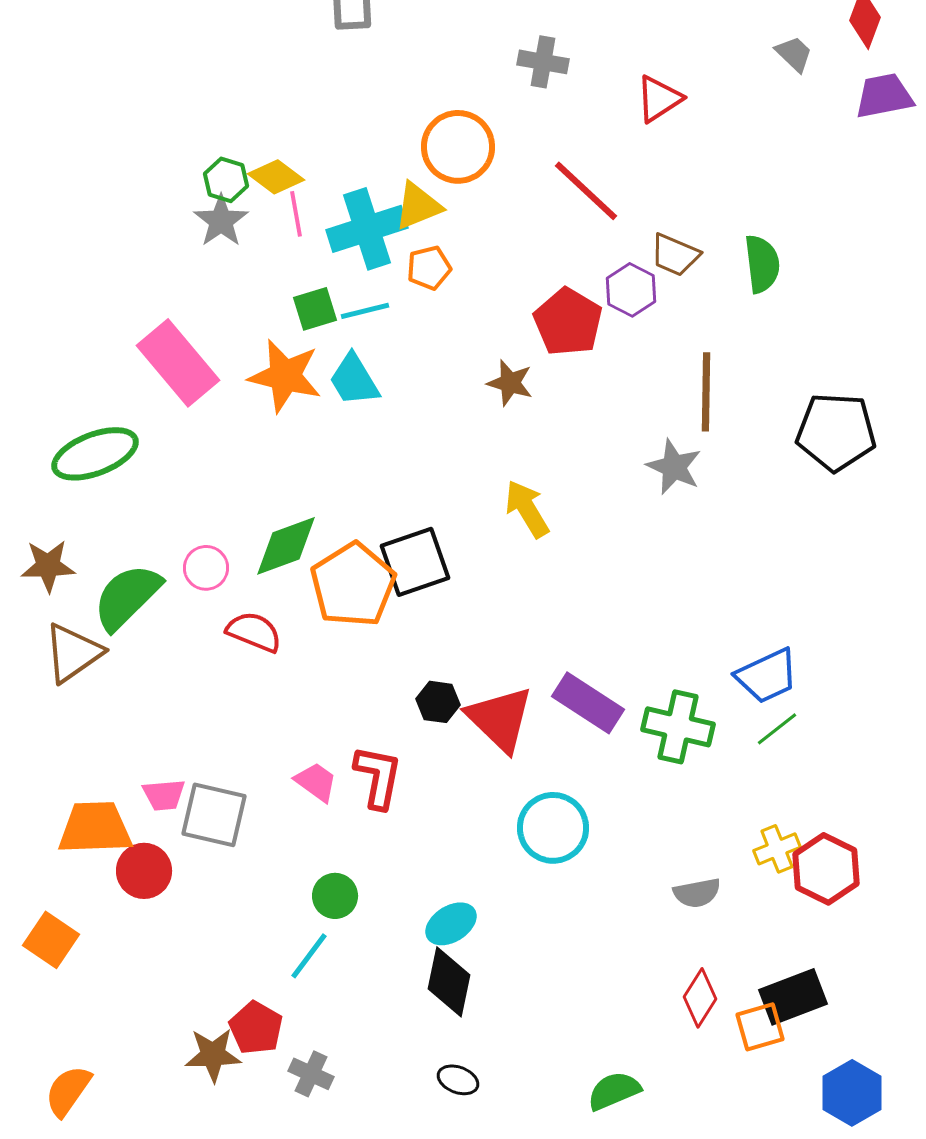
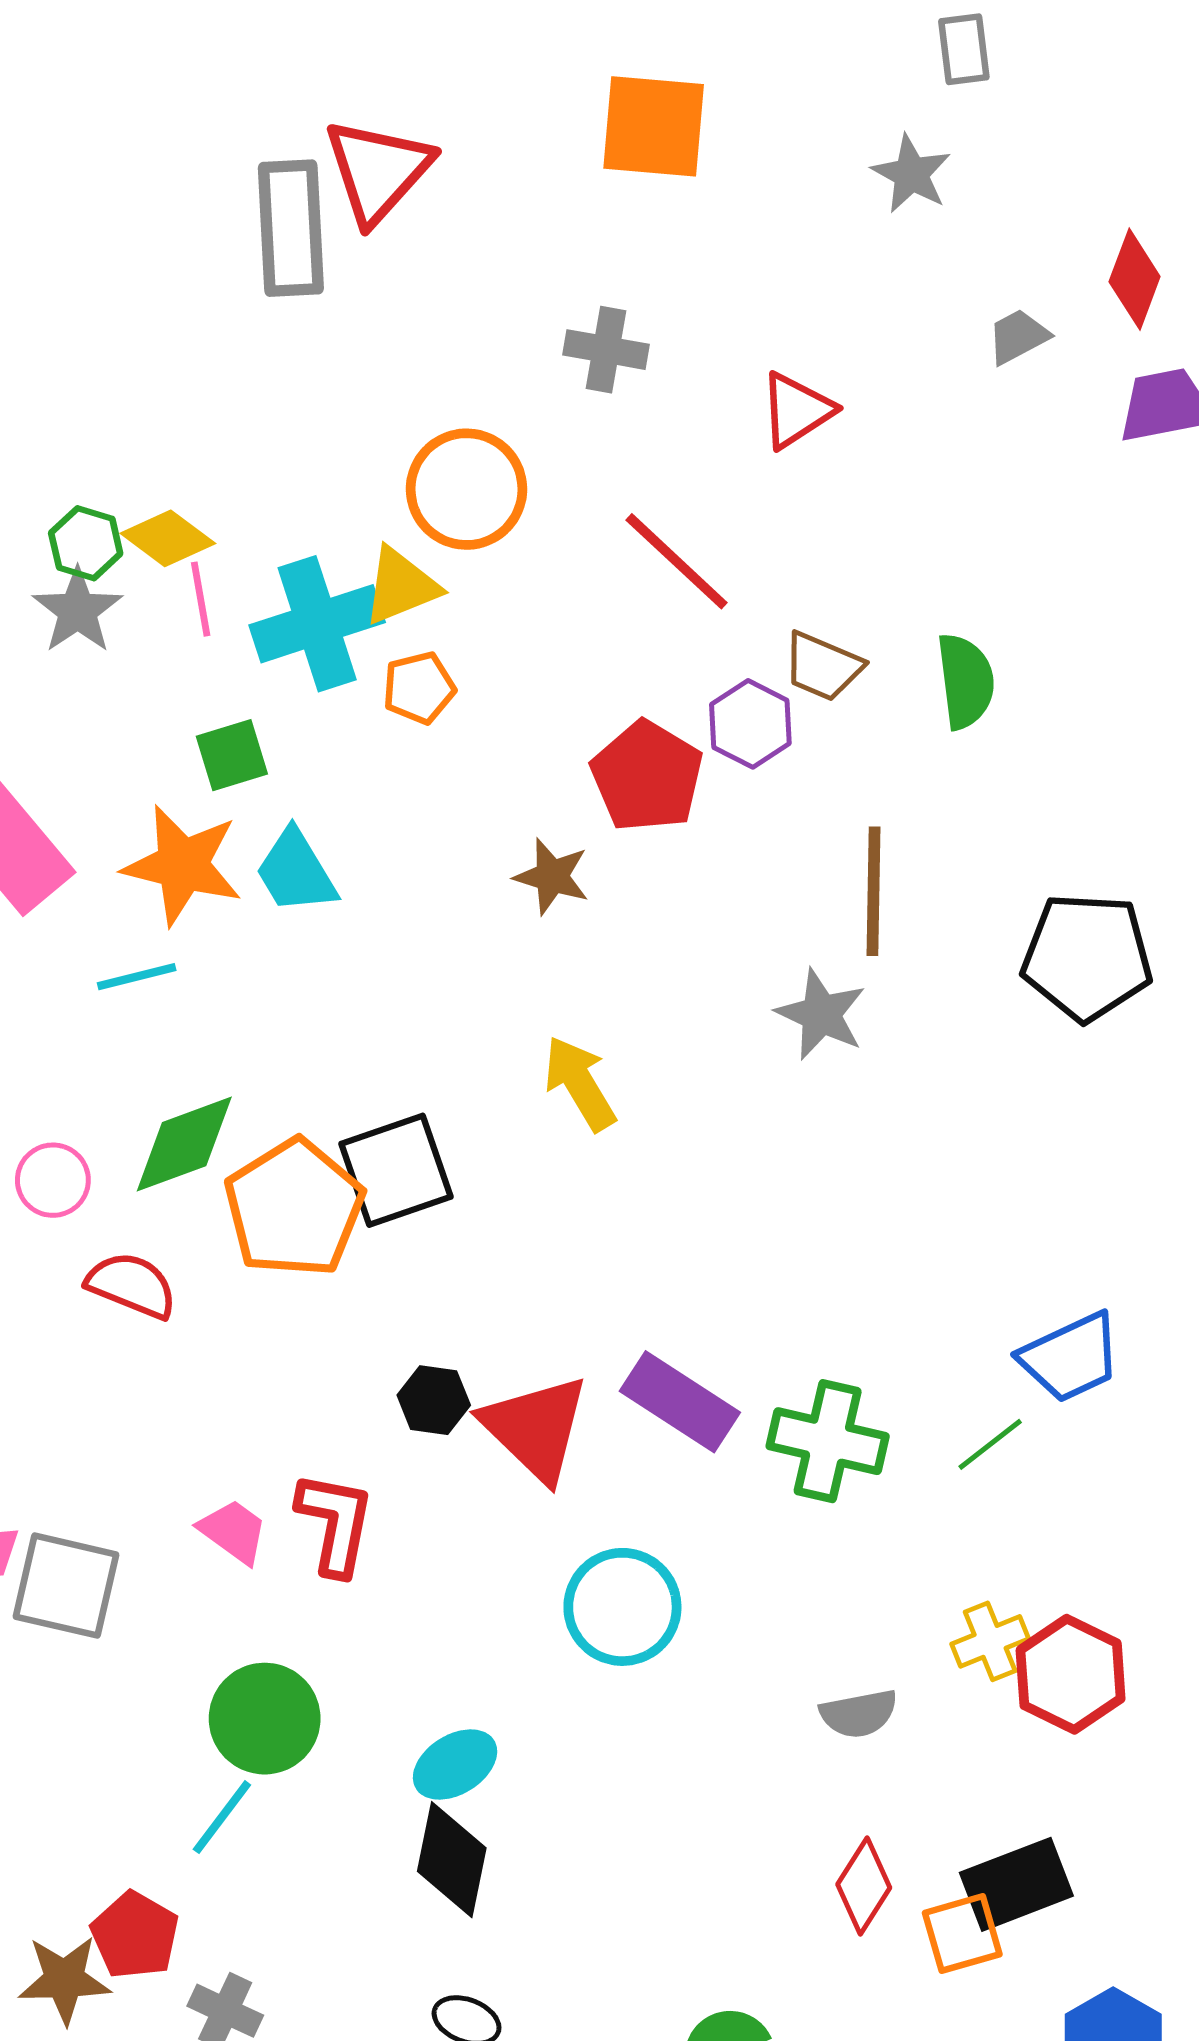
gray trapezoid: (794, 54) -> (1018, 336), turned -72
cyan line: (365, 311) -> (137, 977), moved
blue trapezoid: (767, 676) -> (1071, 1357), moved
green circle: (335, 896) -> (265, 1719), size x1.5

